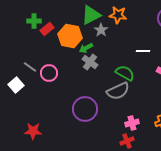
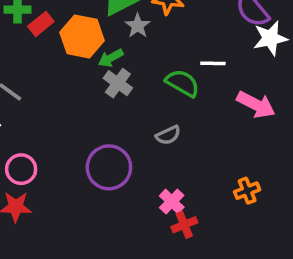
pink circle: (49, 73) -> (21, 169), moved
green semicircle: (125, 73) -> (182, 83), moved
gray semicircle: (118, 91) -> (168, 135), size x0.6
pink cross: (132, 123) -> (172, 201), moved, turned -32

